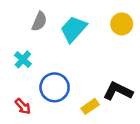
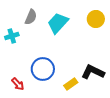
cyan cross: (23, 59) -> (12, 36), moved, turned 32

